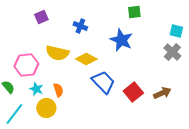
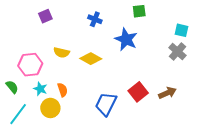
blue cross: (80, 26) -> (95, 19), moved
yellow semicircle: (57, 53) -> (62, 53), size x0.7
blue trapezoid: (103, 82) -> (106, 104), moved, turned -110

